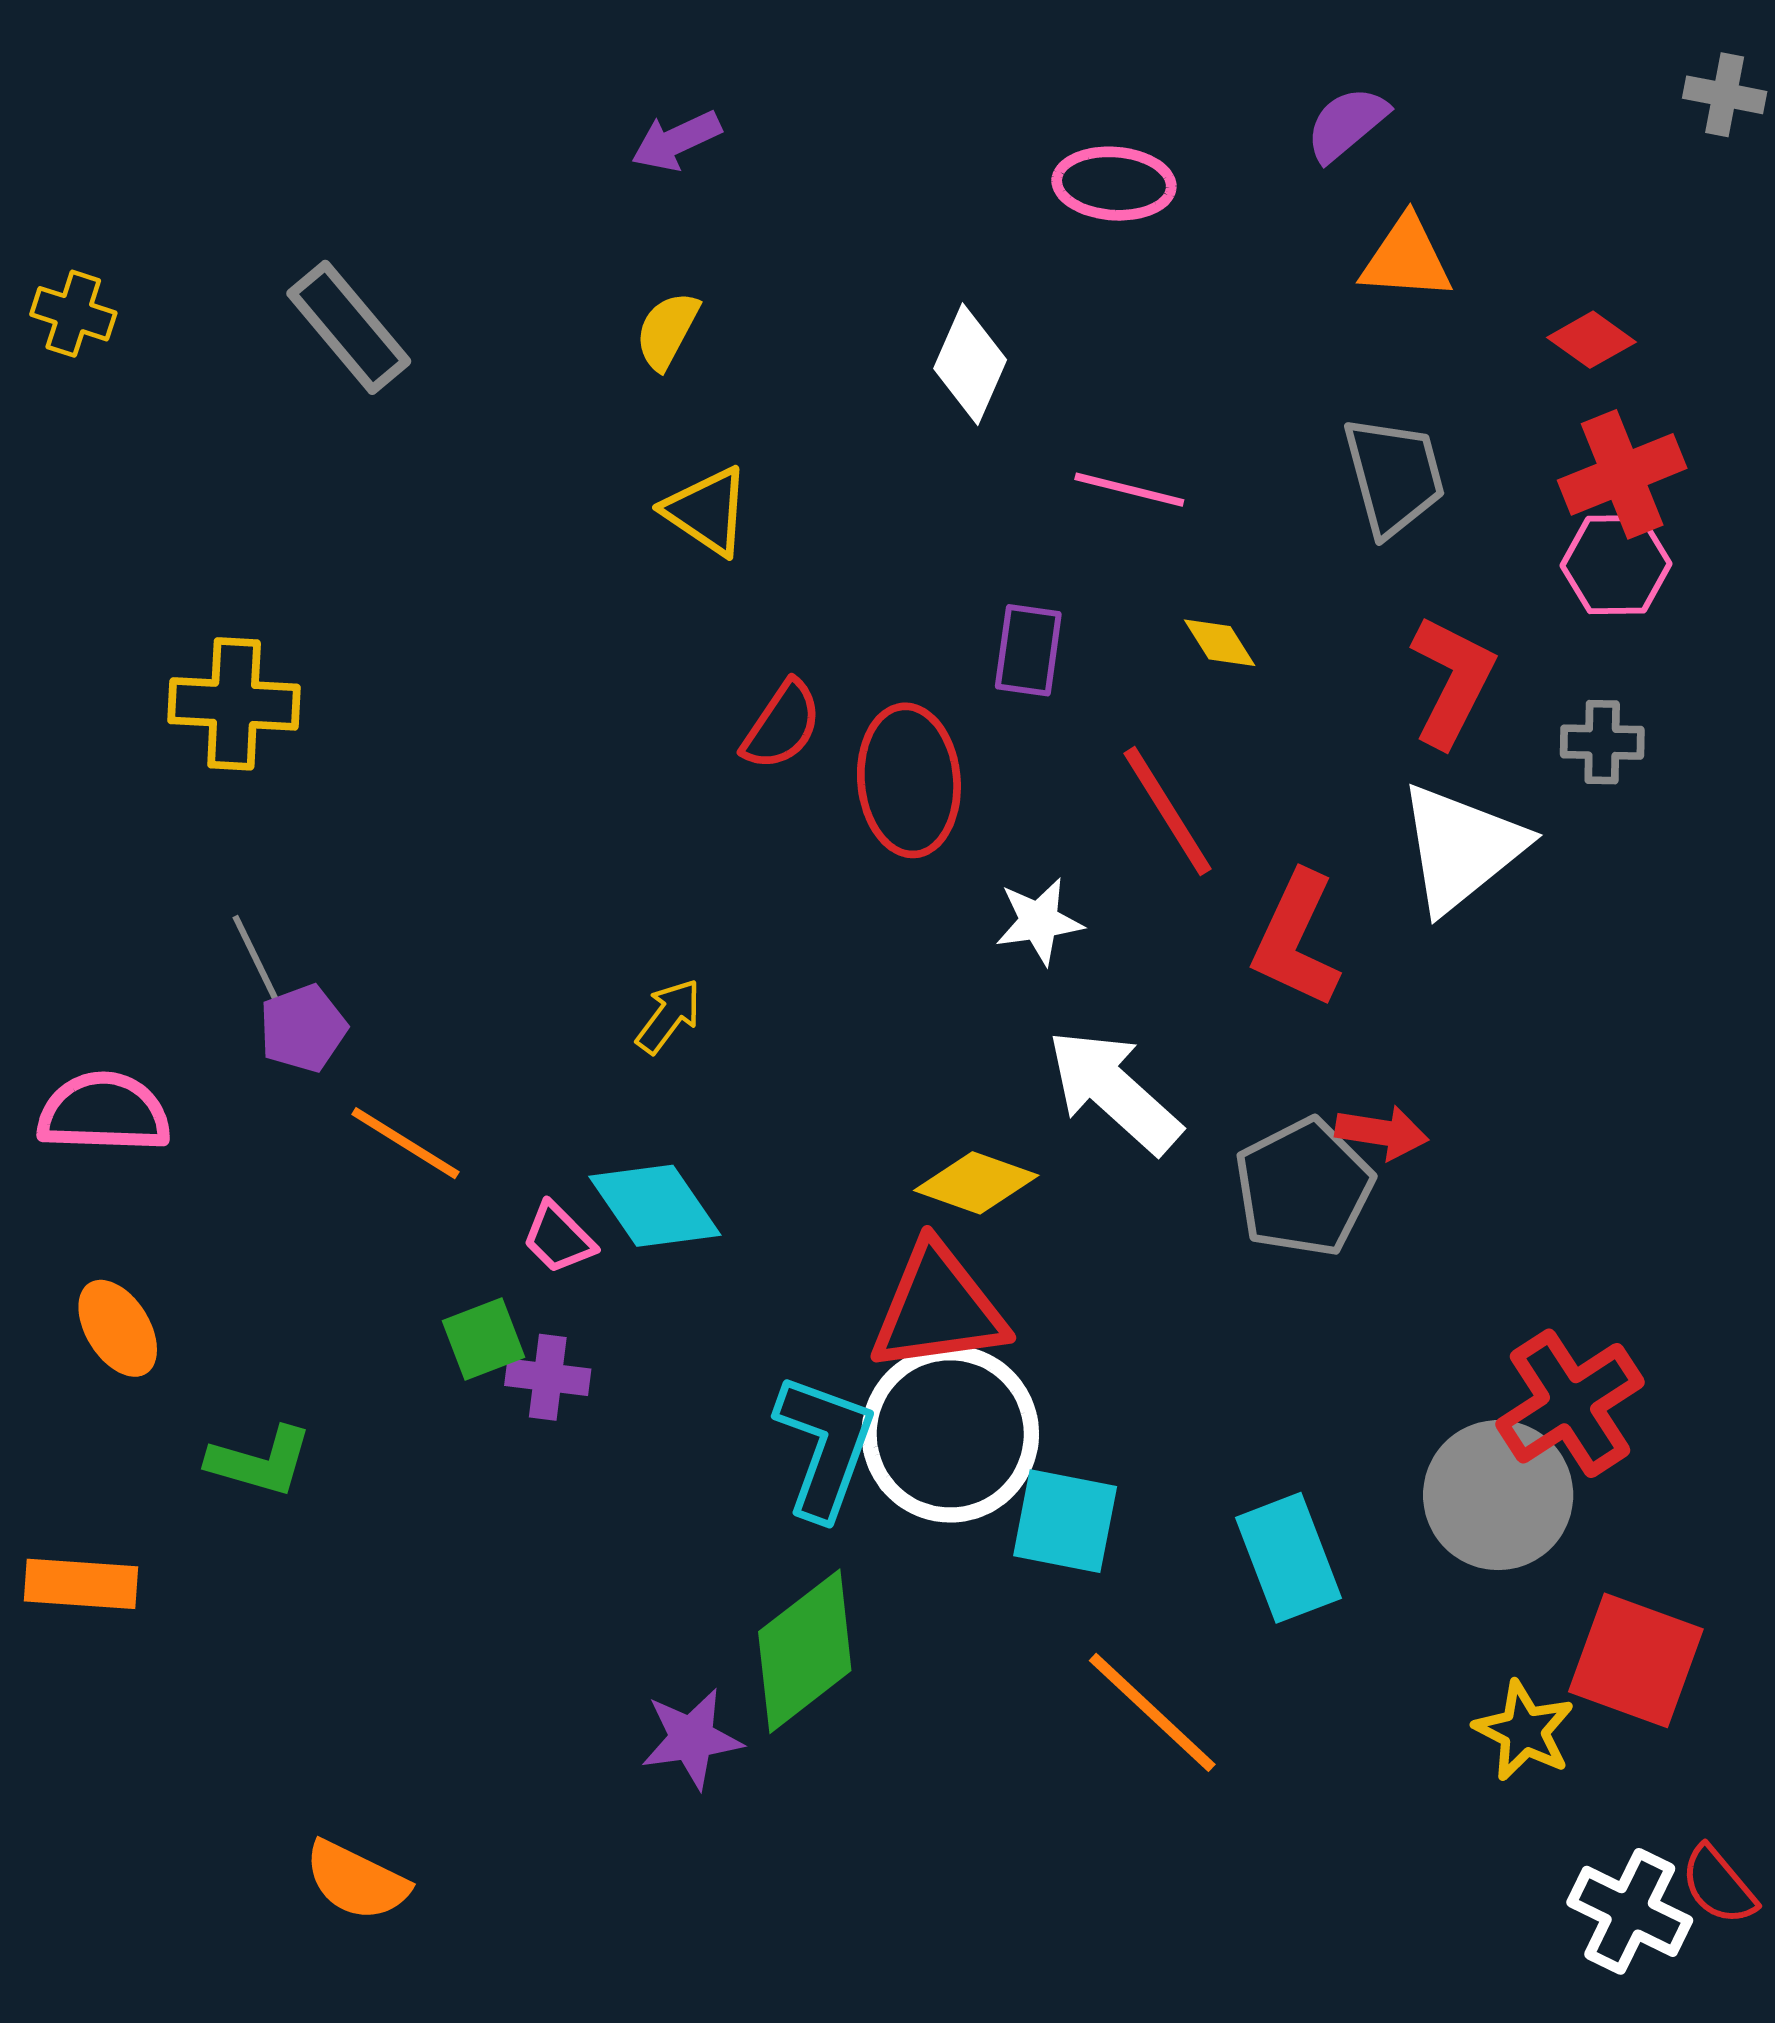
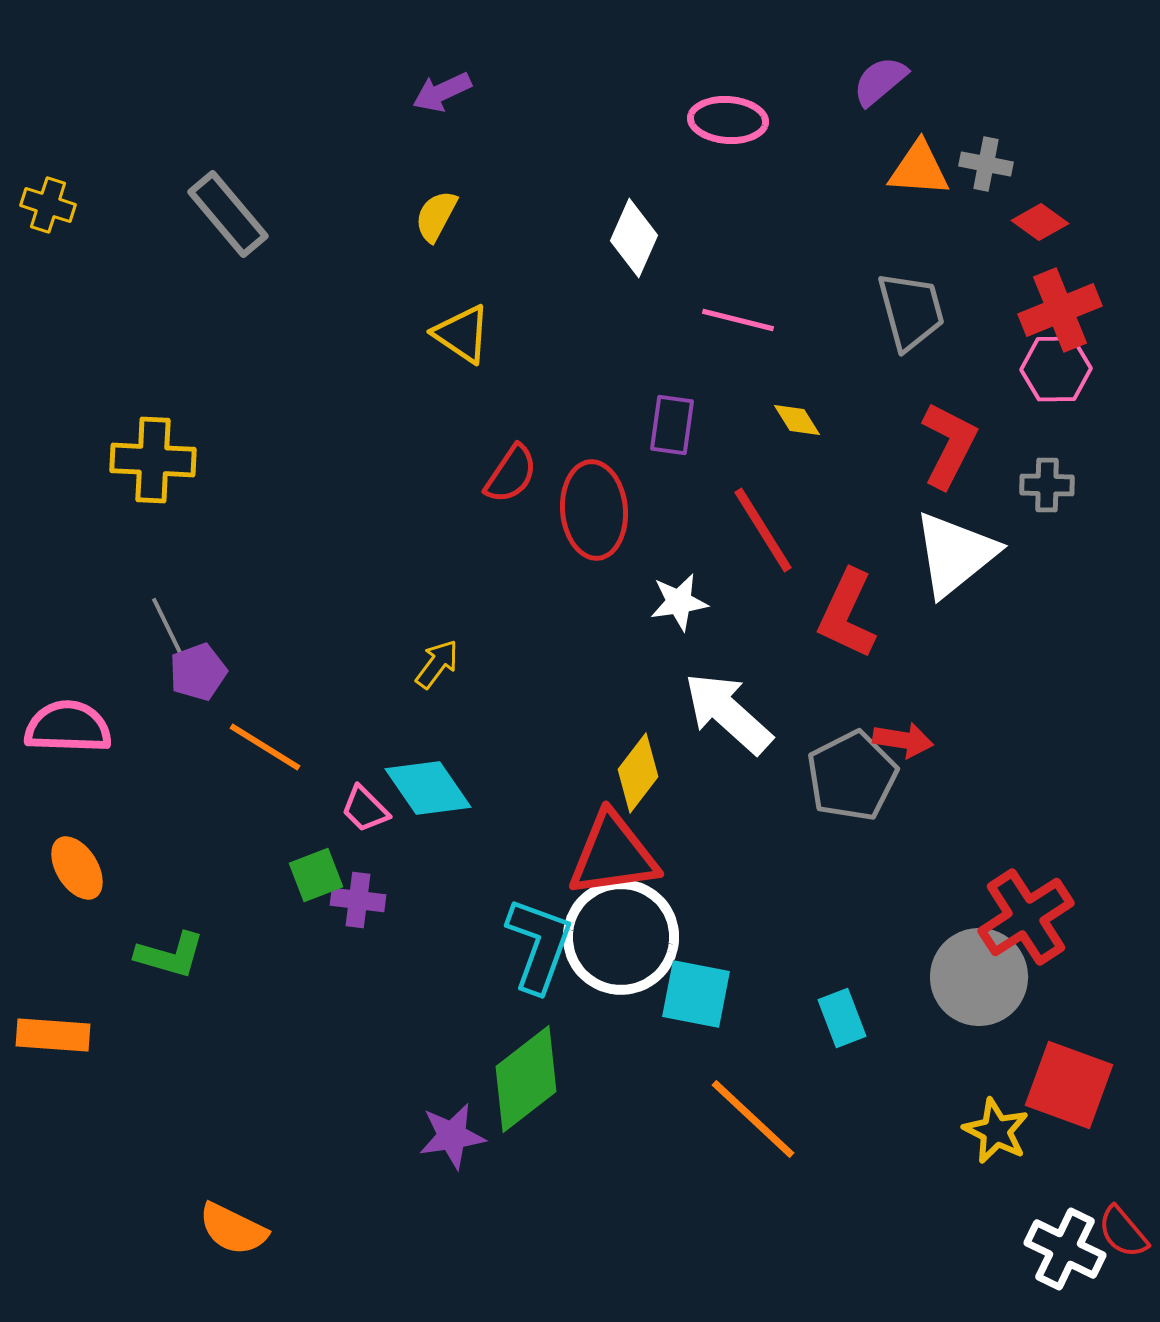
gray cross: (1725, 95) -> (986, 164), moved
yellow diamond: (976, 1183) -> (638, 773), turned -72
cyan rectangle: (1288, 1558) -> (842, 1018), size x0.7

